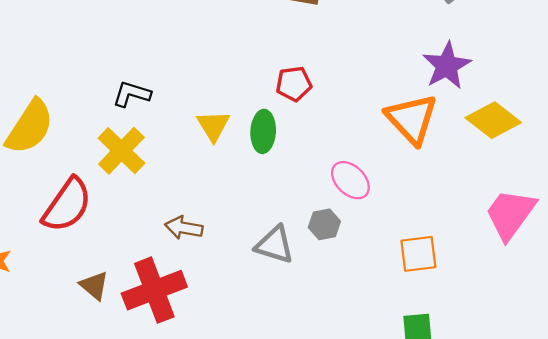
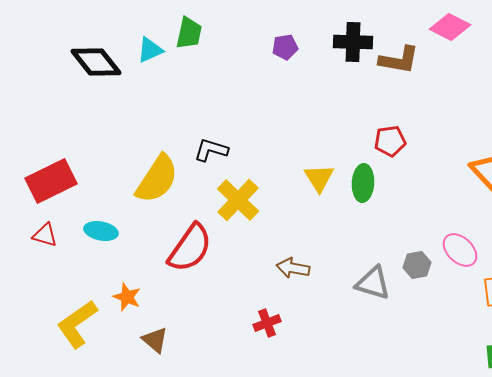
black L-shape: (132, 94) -> (211, 150), moved
pink ellipse: (350, 180) -> (460, 250), moved
brown triangle: (94, 286) -> (155, 340), moved
red cross: (154, 290) -> (267, 323), size x0.5

